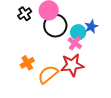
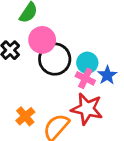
blue star: (91, 27) -> (107, 75), moved
red star: (72, 65) -> (87, 109), turned 30

